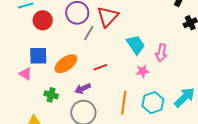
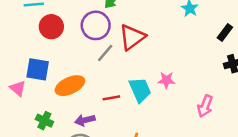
cyan trapezoid: (136, 45) -> (140, 90), moved
pink arrow: (161, 53) -> (205, 106), moved
pink star: (143, 71) -> (166, 80), moved

